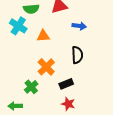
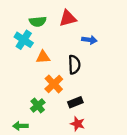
orange triangle: (43, 36) -> (43, 57), moved
black semicircle: (77, 55) -> (74, 65), moved

